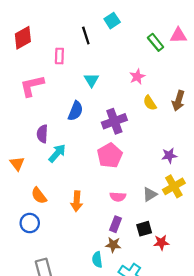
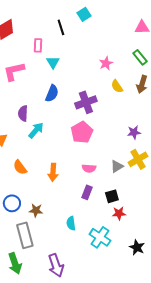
green rectangle: (156, 42) -> (140, 57), moved
cyan triangle: (91, 80) -> (53, 62), moved
blue circle: (30, 223) -> (12, 203), moved
red star: (161, 242) -> (119, 213), moved
brown star: (113, 245) -> (36, 210), moved

